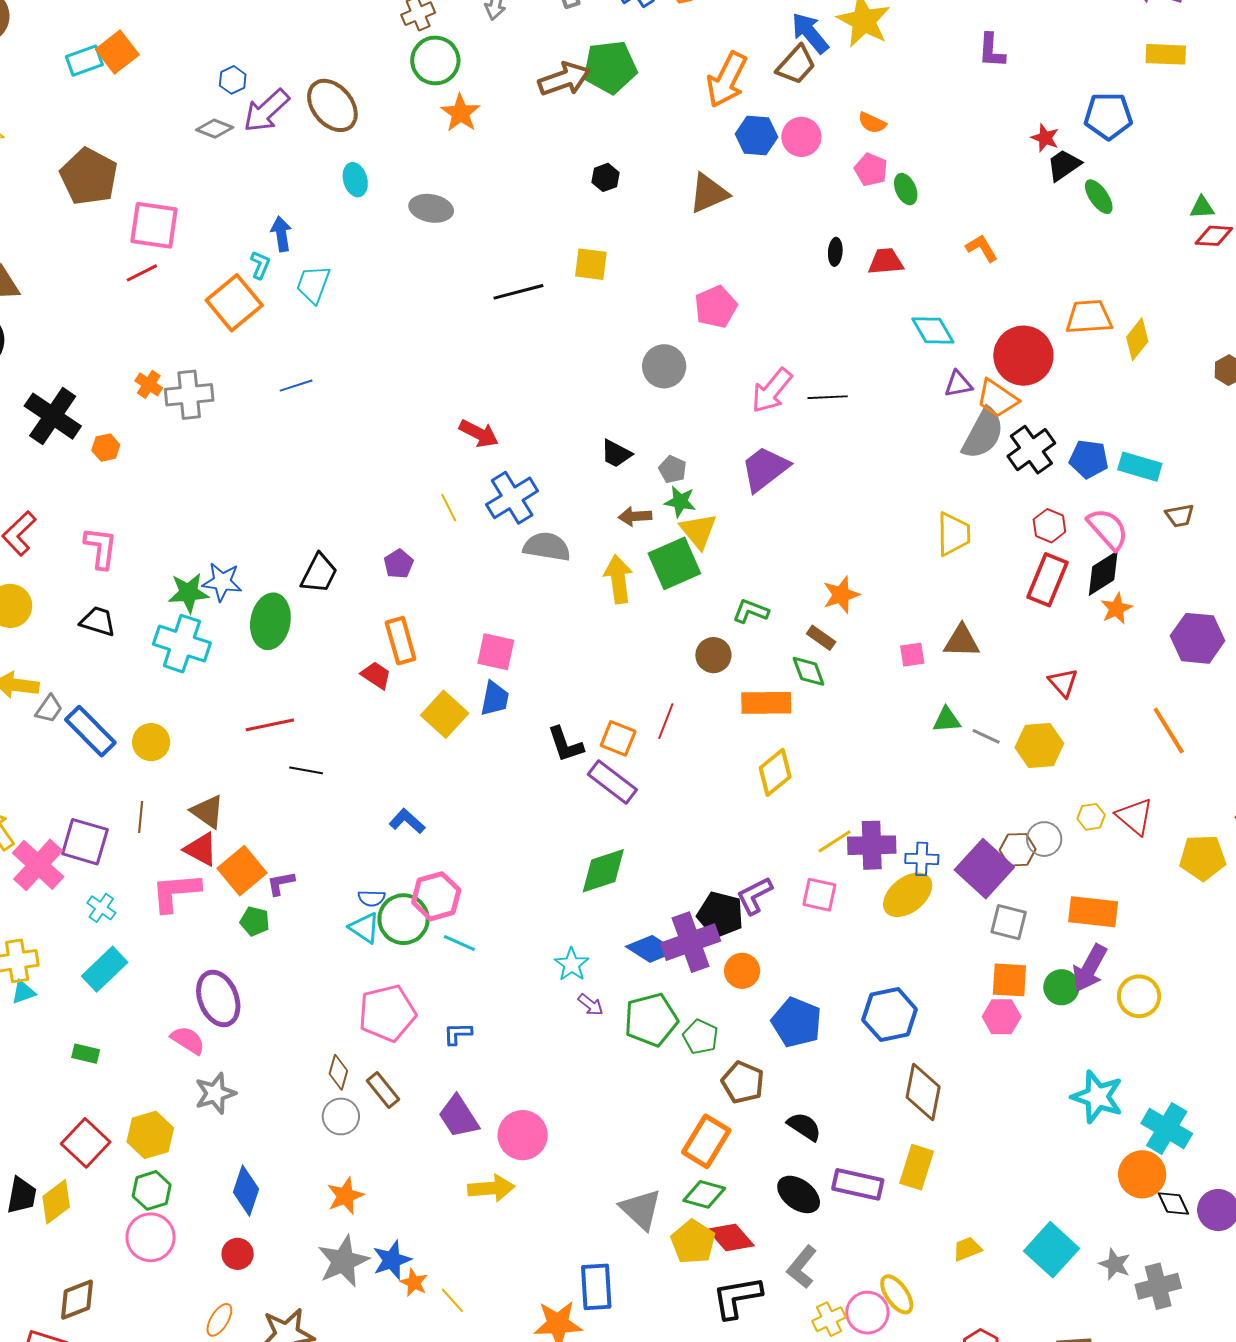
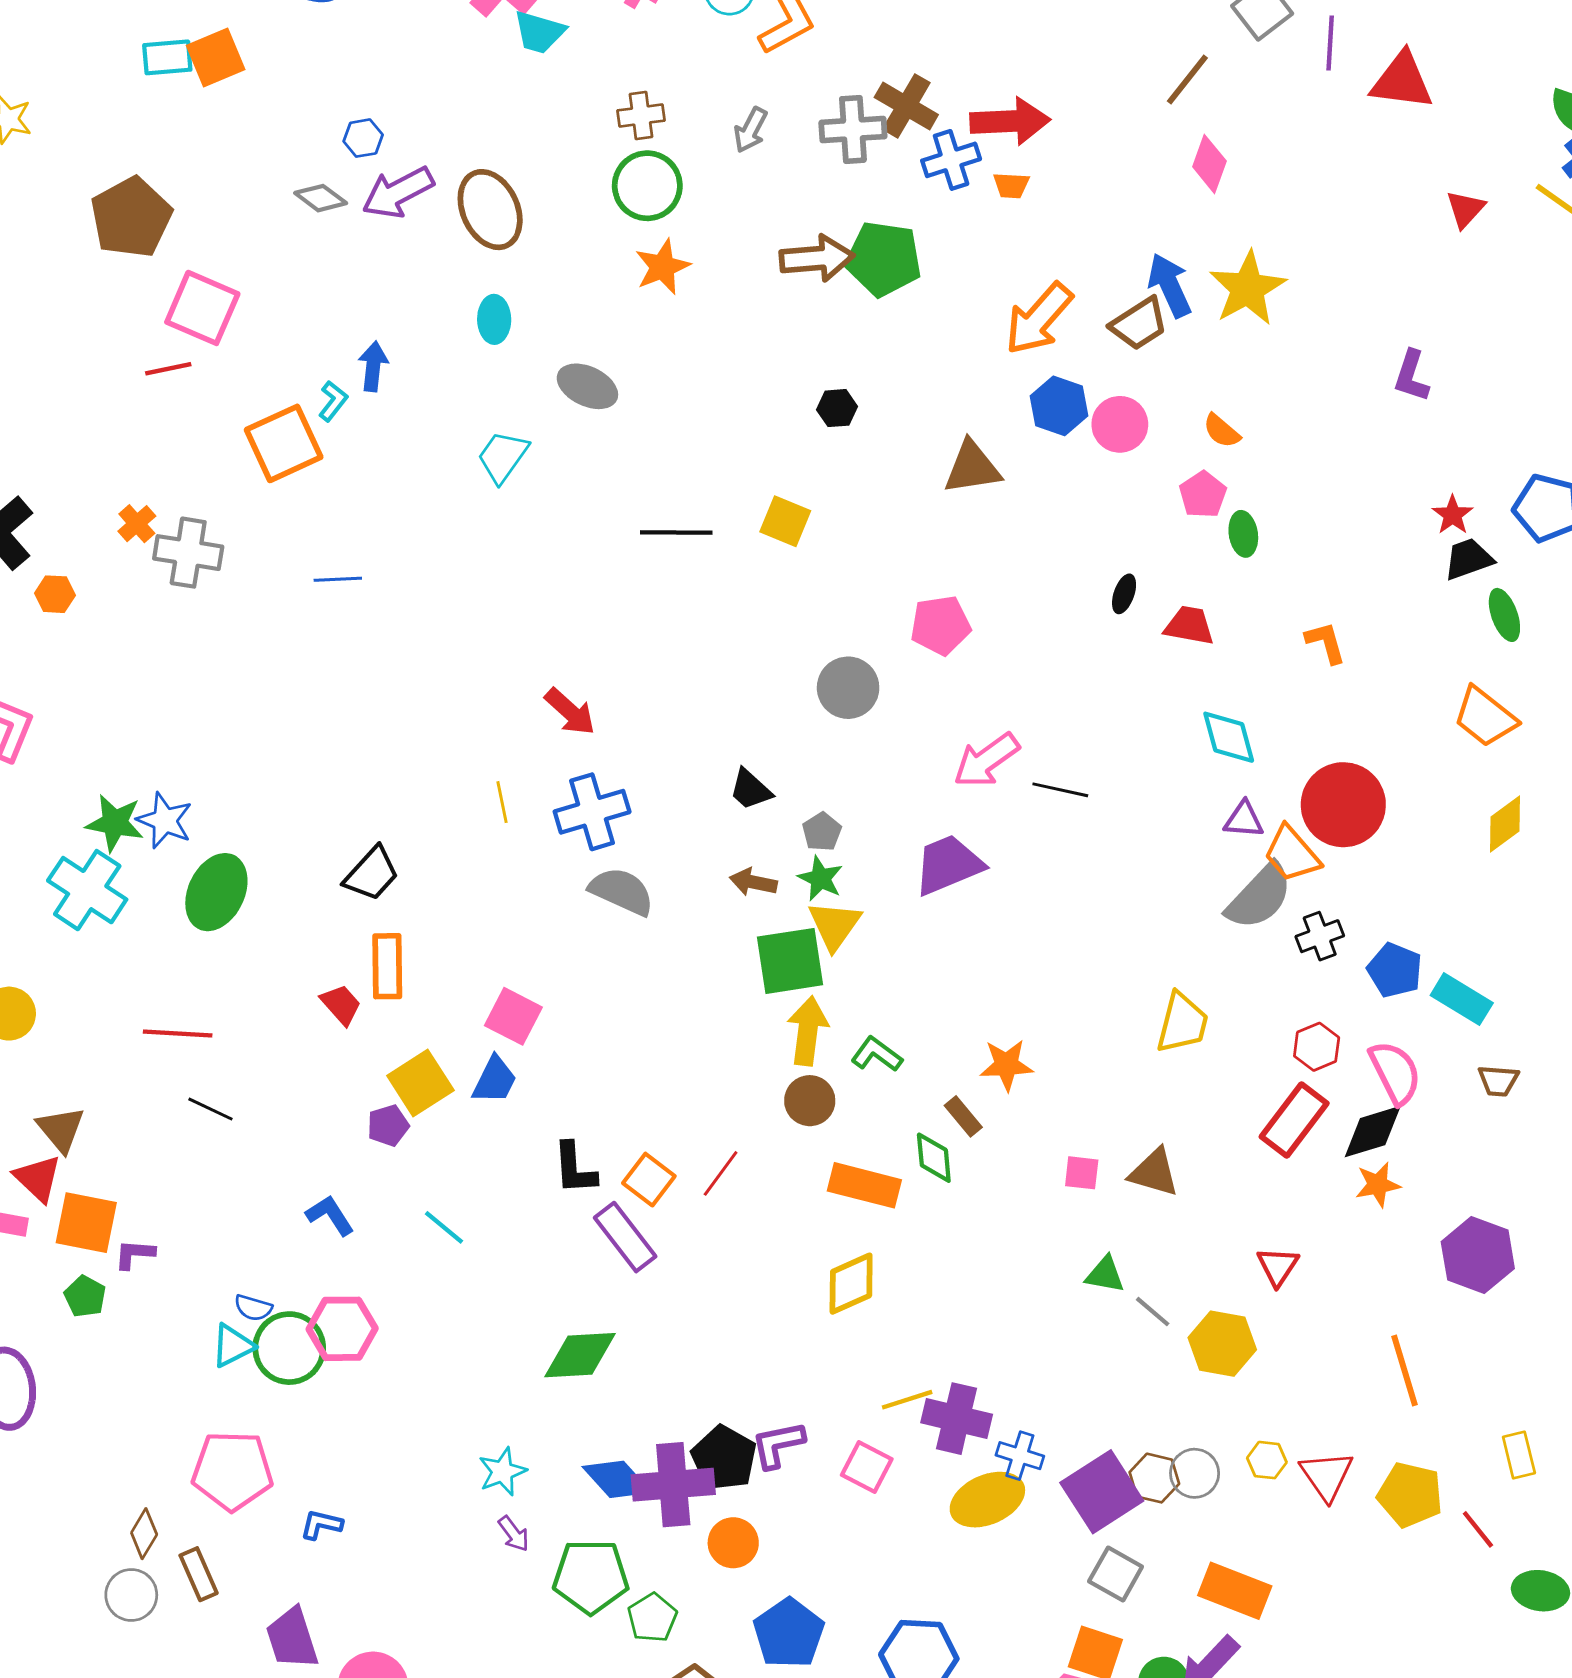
cyan trapezoid: (313, 284) -> (503, 457), moved
orange trapezoid: (1089, 317) -> (1485, 717), moved, turned -153
black cross: (1031, 450) -> (1320, 936), size x0.7
purple pentagon: (399, 564) -> (388, 1126), moved
black trapezoid: (319, 573) -> (372, 874), moved
yellow arrow: (618, 579) -> (808, 1031), moved
yellow pentagon: (1203, 858) -> (1410, 1495), moved
orange square: (242, 871) -> (86, 1223), turned 36
cyan triangle: (364, 928) -> (233, 1346), turned 44
cyan line: (459, 943) -> (444, 1227), moved

